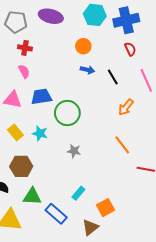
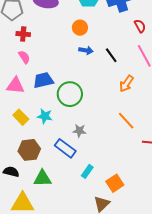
red semicircle: (130, 49) -> (140, 26), moved
blue rectangle: (56, 214) -> (65, 148), moved

